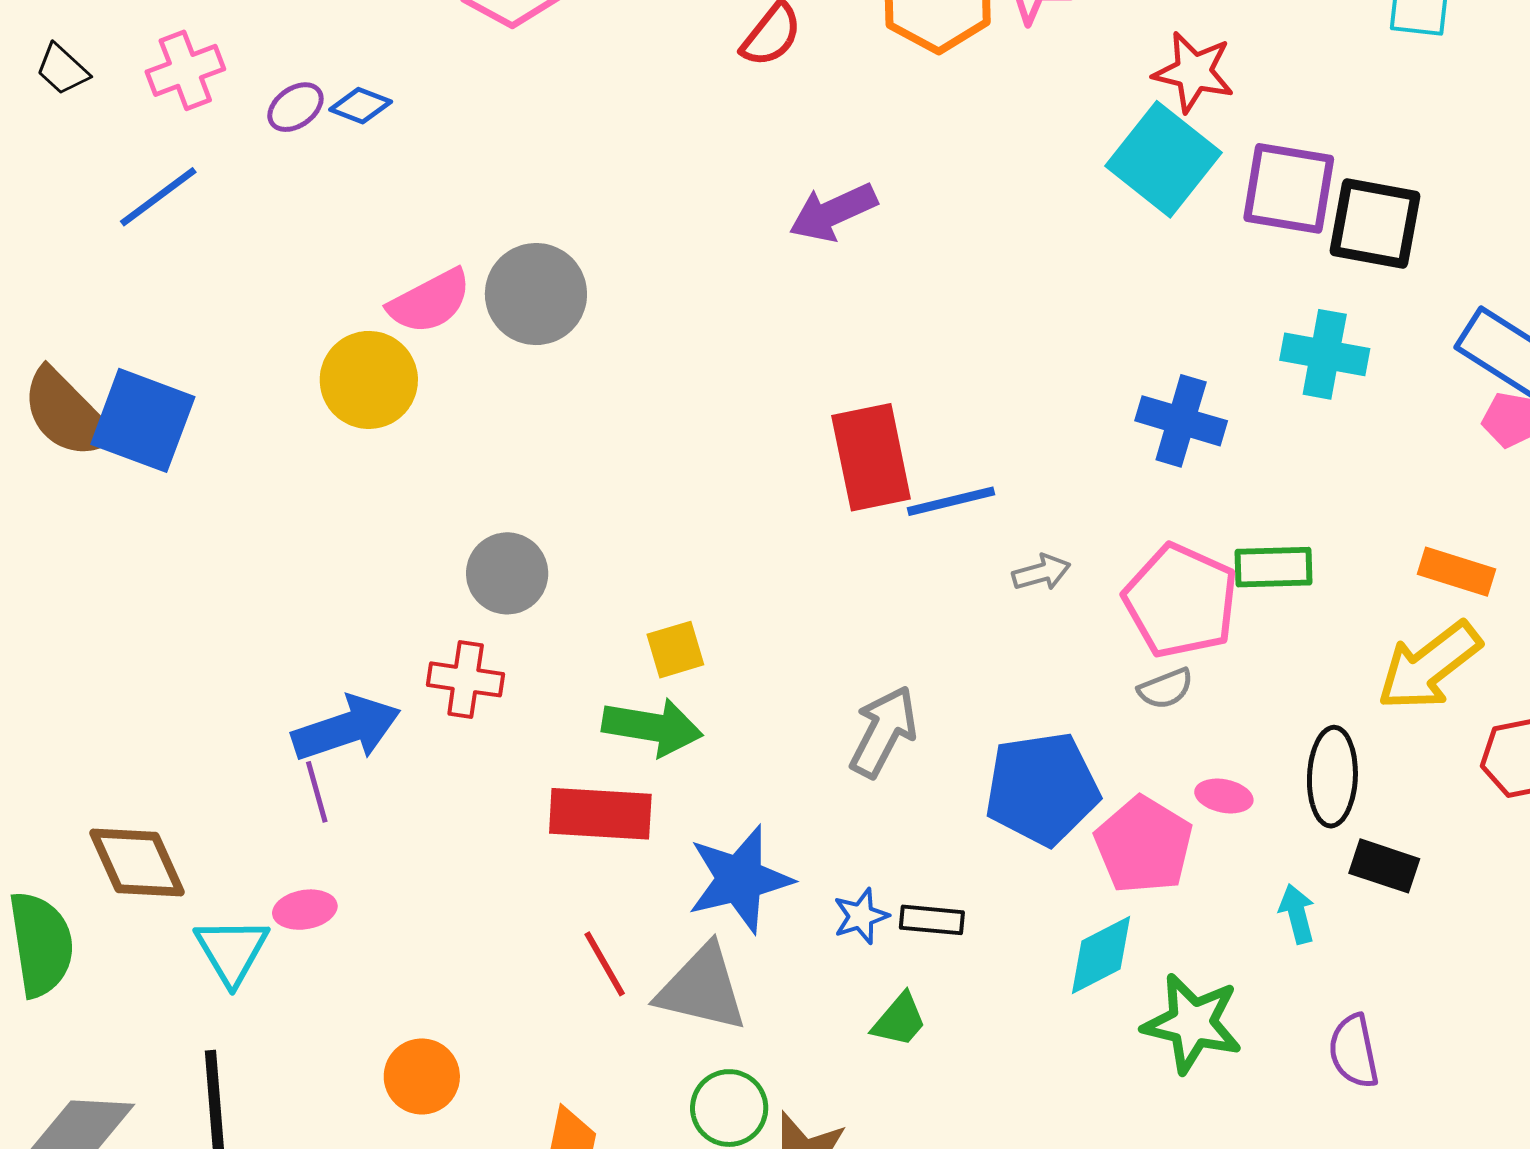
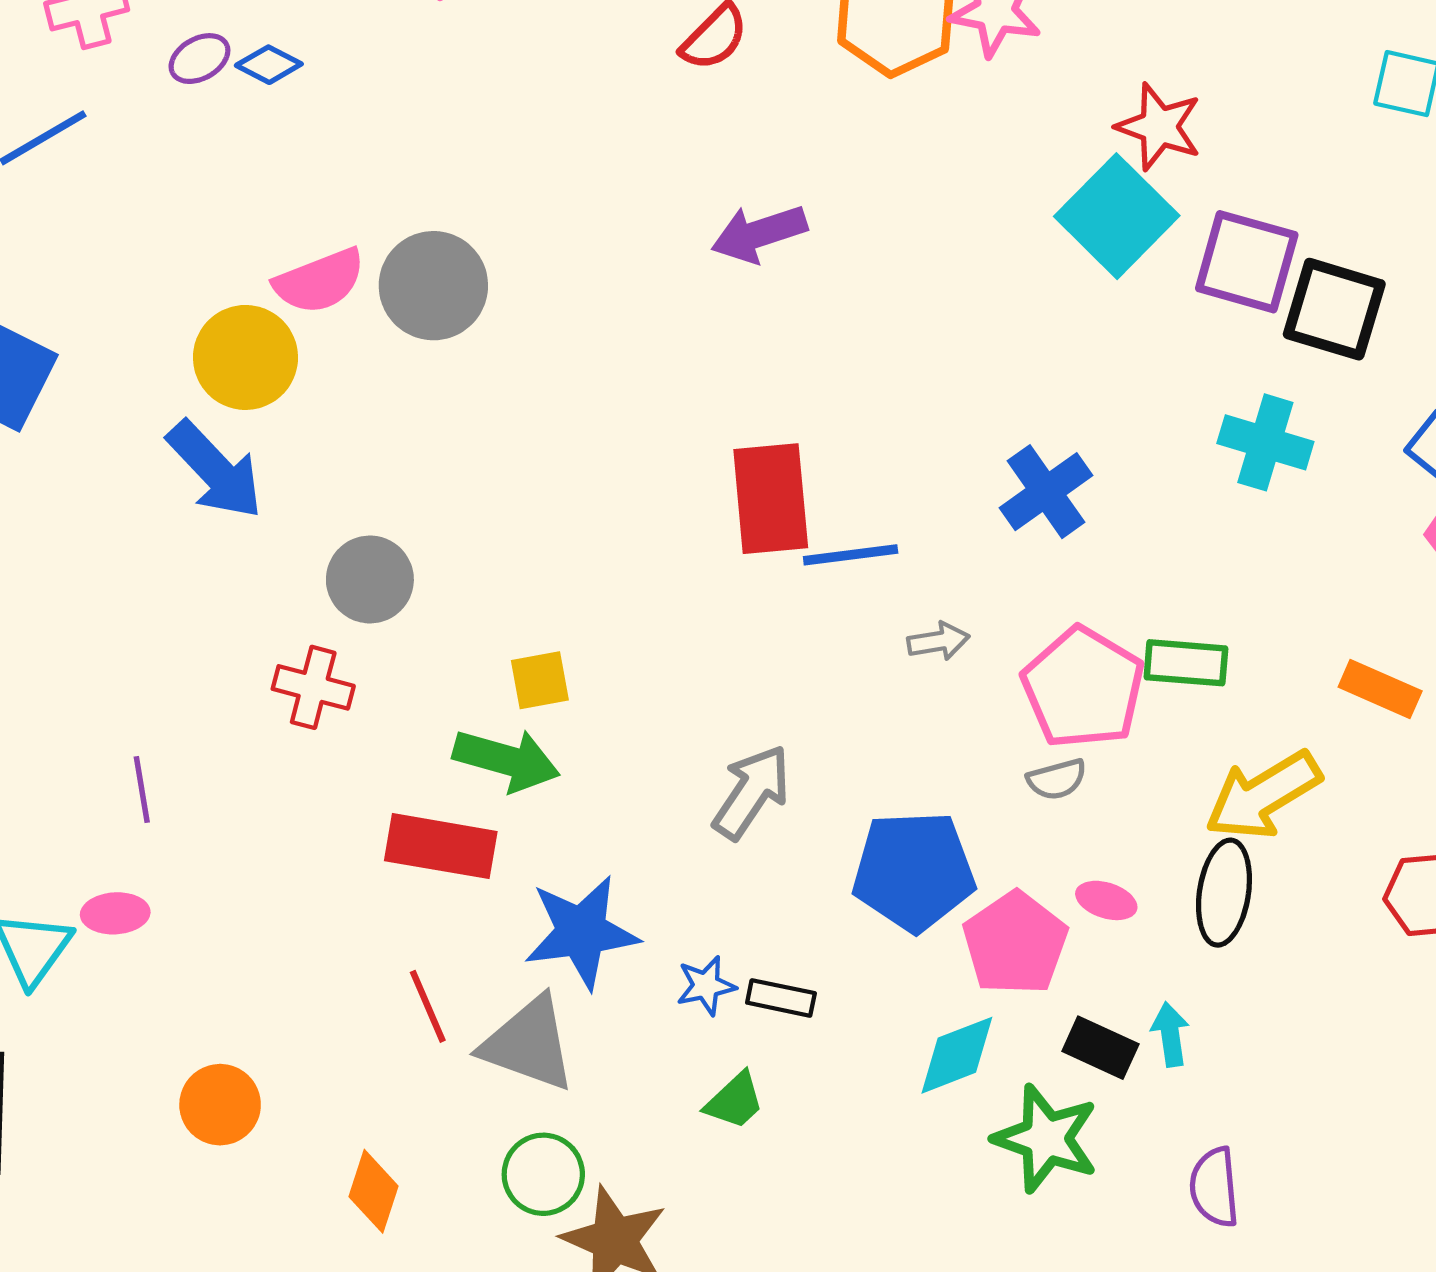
blue cross: (1181, 421) -> (1046, 492), moved, turned 32
yellow arrow: (1429, 666) -> (1263, 795), moved
blue arrow: (346, 729) -> (215, 470), moved, turned 59
black rectangle: (1384, 866) -> (1100, 1048), moved

